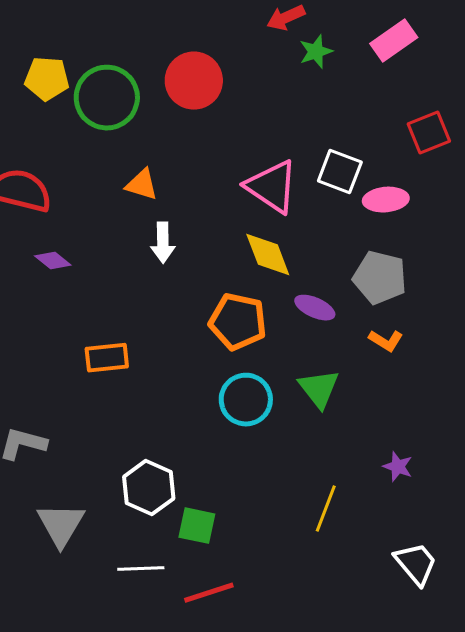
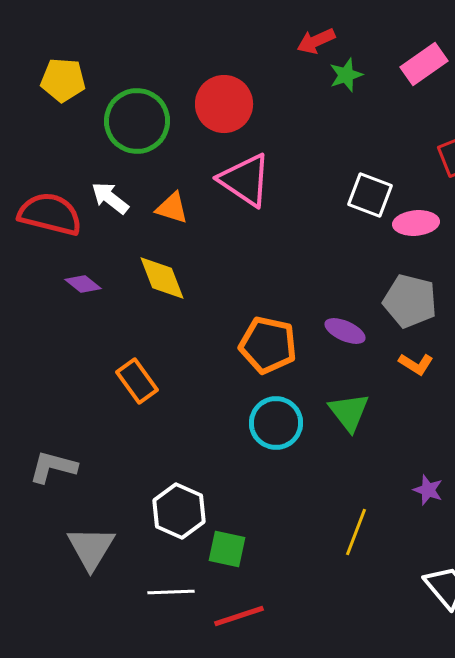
yellow pentagon: (47, 79) -> (63, 80), moved
pink triangle: (272, 187) -> (245, 180), moved
white arrow: (163, 243) -> (110, 198), moved, turned 129
yellow diamond: (268, 255) -> (162, 278), moved
orange rectangle: (107, 358) -> (137, 381), turned 60

